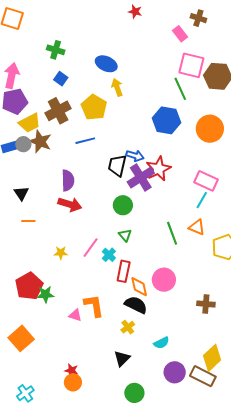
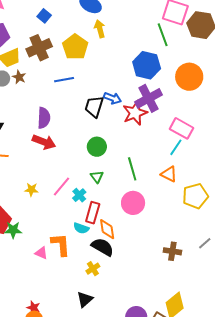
brown star: (40, 141) -> (19, 77), size x0.6
purple cross: (141, 177) -> (148, 98), moved
green line: (172, 233) -> (132, 169), moved
pink circle: (164, 280) -> (133, 203), moved
cyan semicircle: (161, 343) -> (81, 228), moved, turned 42

